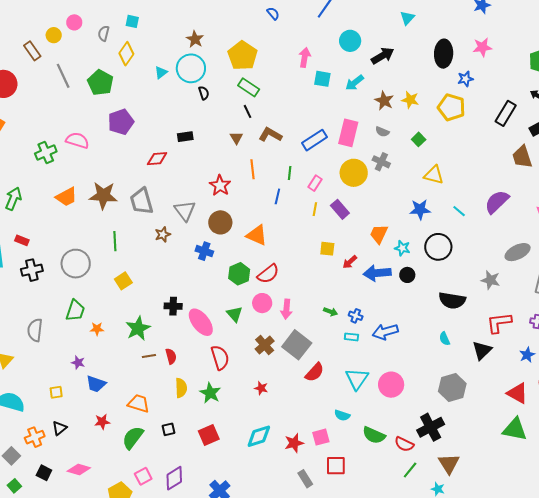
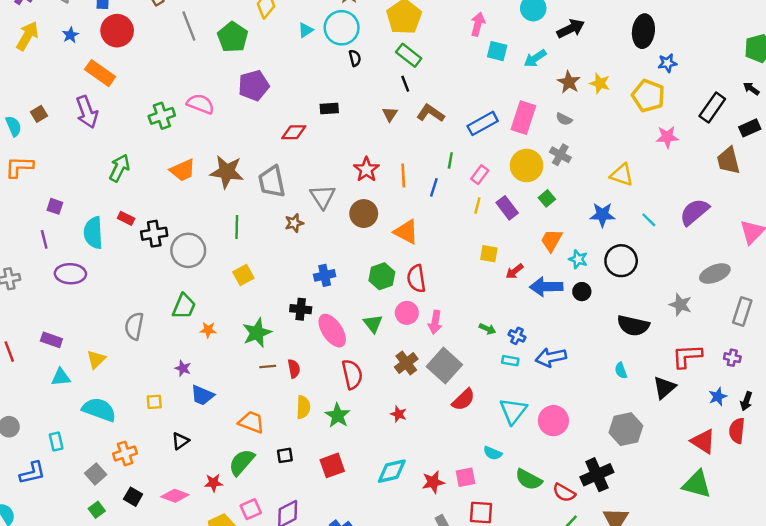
pink star: (482, 47) -> (667, 137), moved
green square: (419, 139) -> (547, 198), moved
orange line: (252, 169) -> (403, 176), moved
blue cross: (204, 251) -> (325, 275), moved, turned -36
black cross: (32, 270) -> (154, 234), moved
red semicircle: (268, 274) -> (416, 279), turned 115
red star: (102, 422) -> (213, 483), moved
black triangle: (59, 428) -> (180, 441), moved

